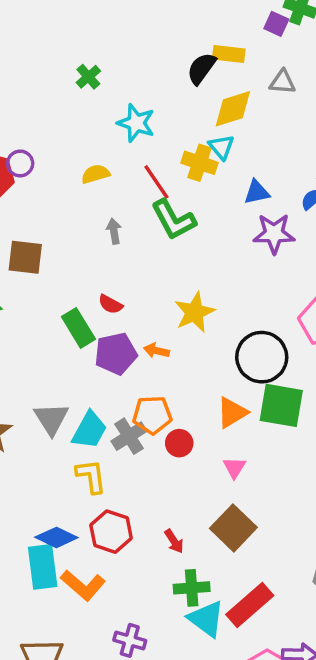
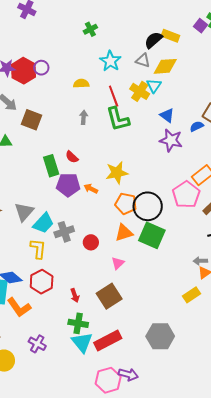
gray triangle: (282, 82) -> (143, 60), moved
blue triangle: (257, 192) -> (167, 115), turned 35
orange pentagon: (152, 415) -> (126, 204), moved

